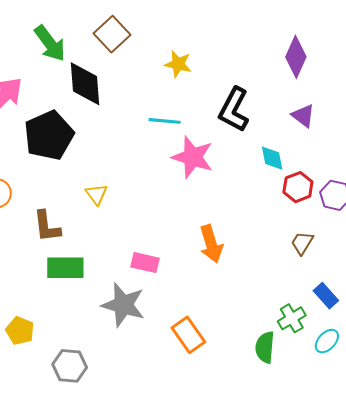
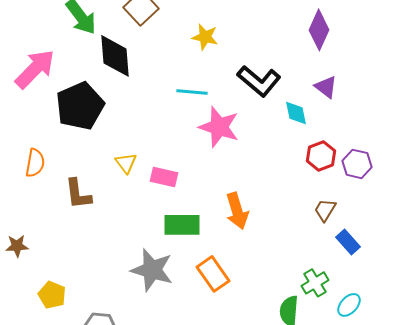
black L-shape: (234, 110) -> (259, 81), turned -78
cyan diamond: (272, 158) -> (296, 113), moved
pink rectangle: (145, 263) -> (164, 177), moved
green rectangle: (65, 268) -> (182, 225), moved
blue rectangle: (326, 296) -> (348, 242), moved
orange rectangle: (188, 335) -> (213, 274), moved

